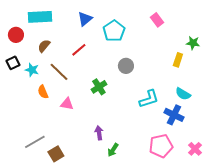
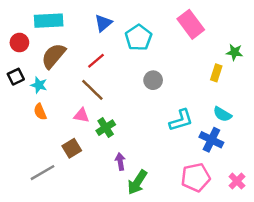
pink rectangle: (157, 20) -> (191, 24), size x1.6
brown semicircle: (44, 46) -> (53, 56), size x1.6
brown line: (59, 72) -> (92, 90), moved
green cross: (99, 87) -> (106, 128), moved
orange semicircle: (43, 92) -> (40, 112), moved
pink triangle: (67, 104) -> (81, 115), moved
green arrow: (113, 150) -> (137, 182), size x1.5
brown square: (56, 154) -> (72, 148), moved

